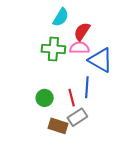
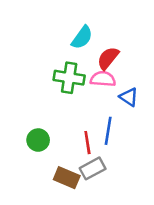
blue triangle: (101, 60) -> (129, 97), size x0.6
green circle: (45, 98) -> (38, 140), moved

